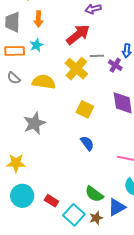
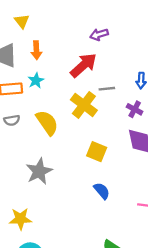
purple cross: (115, 65) -> (135, 109), moved
gray semicircle: (14, 78) -> (12, 120), turned -48
yellow semicircle: (44, 82) -> (47, 123), turned 50

